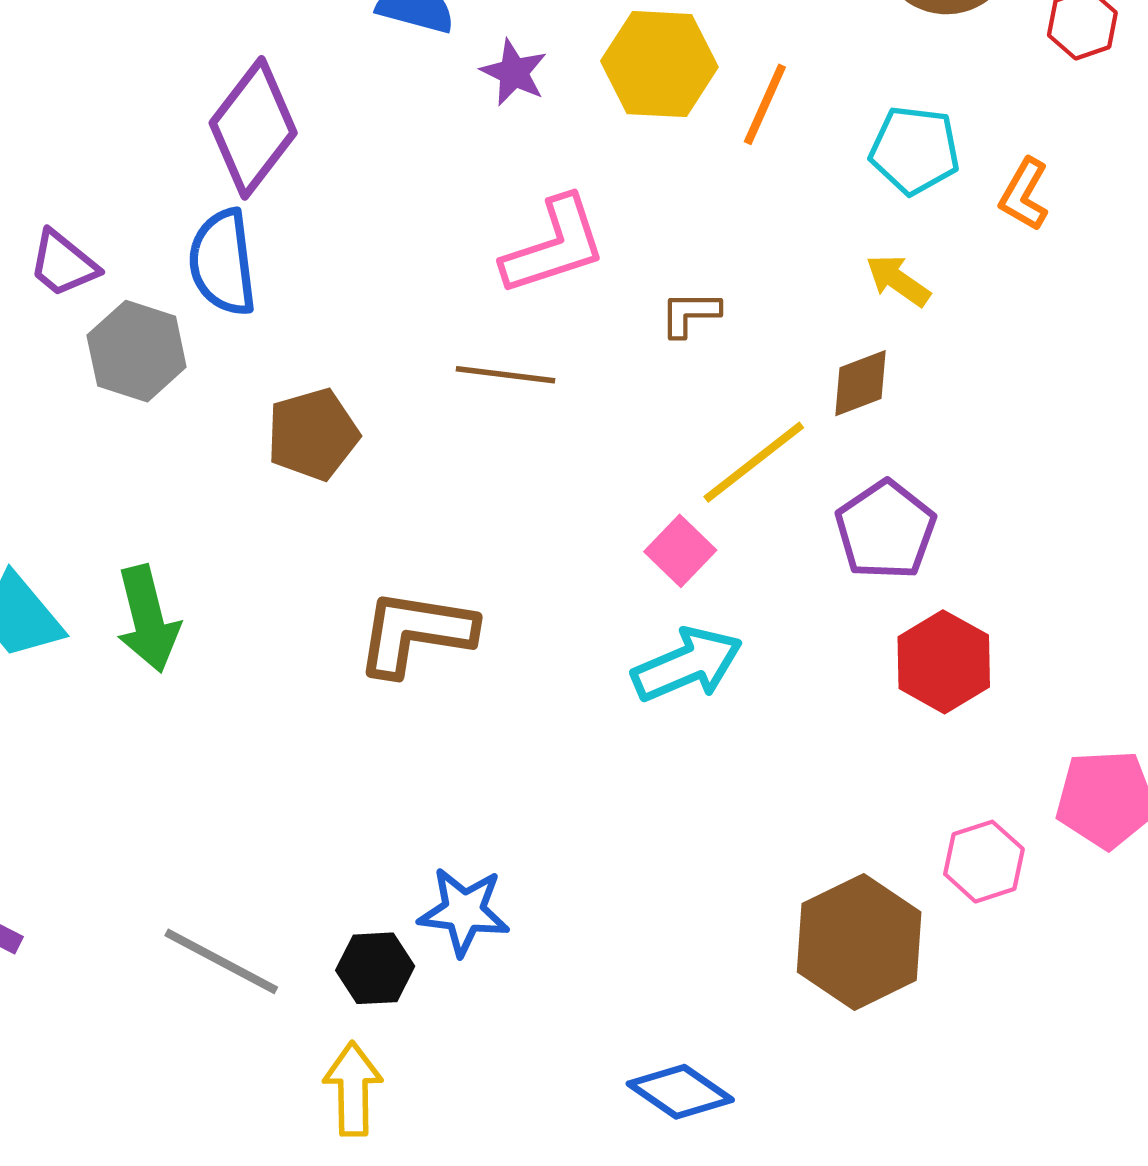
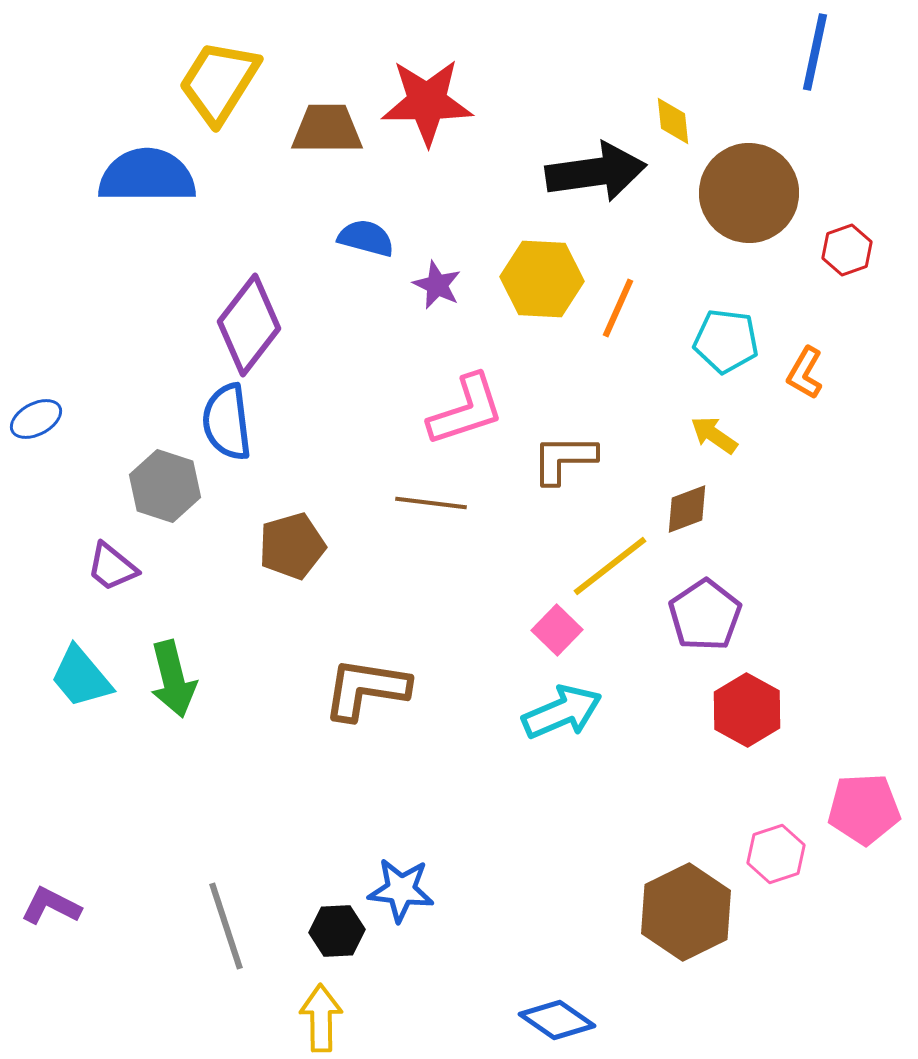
purple trapezoid: (63, 264) -> (112, 567), moved
brown L-shape: (690, 314) -> (564, 459), size x1.5
gray line: (221, 961) -> (226, 926), turned 44

